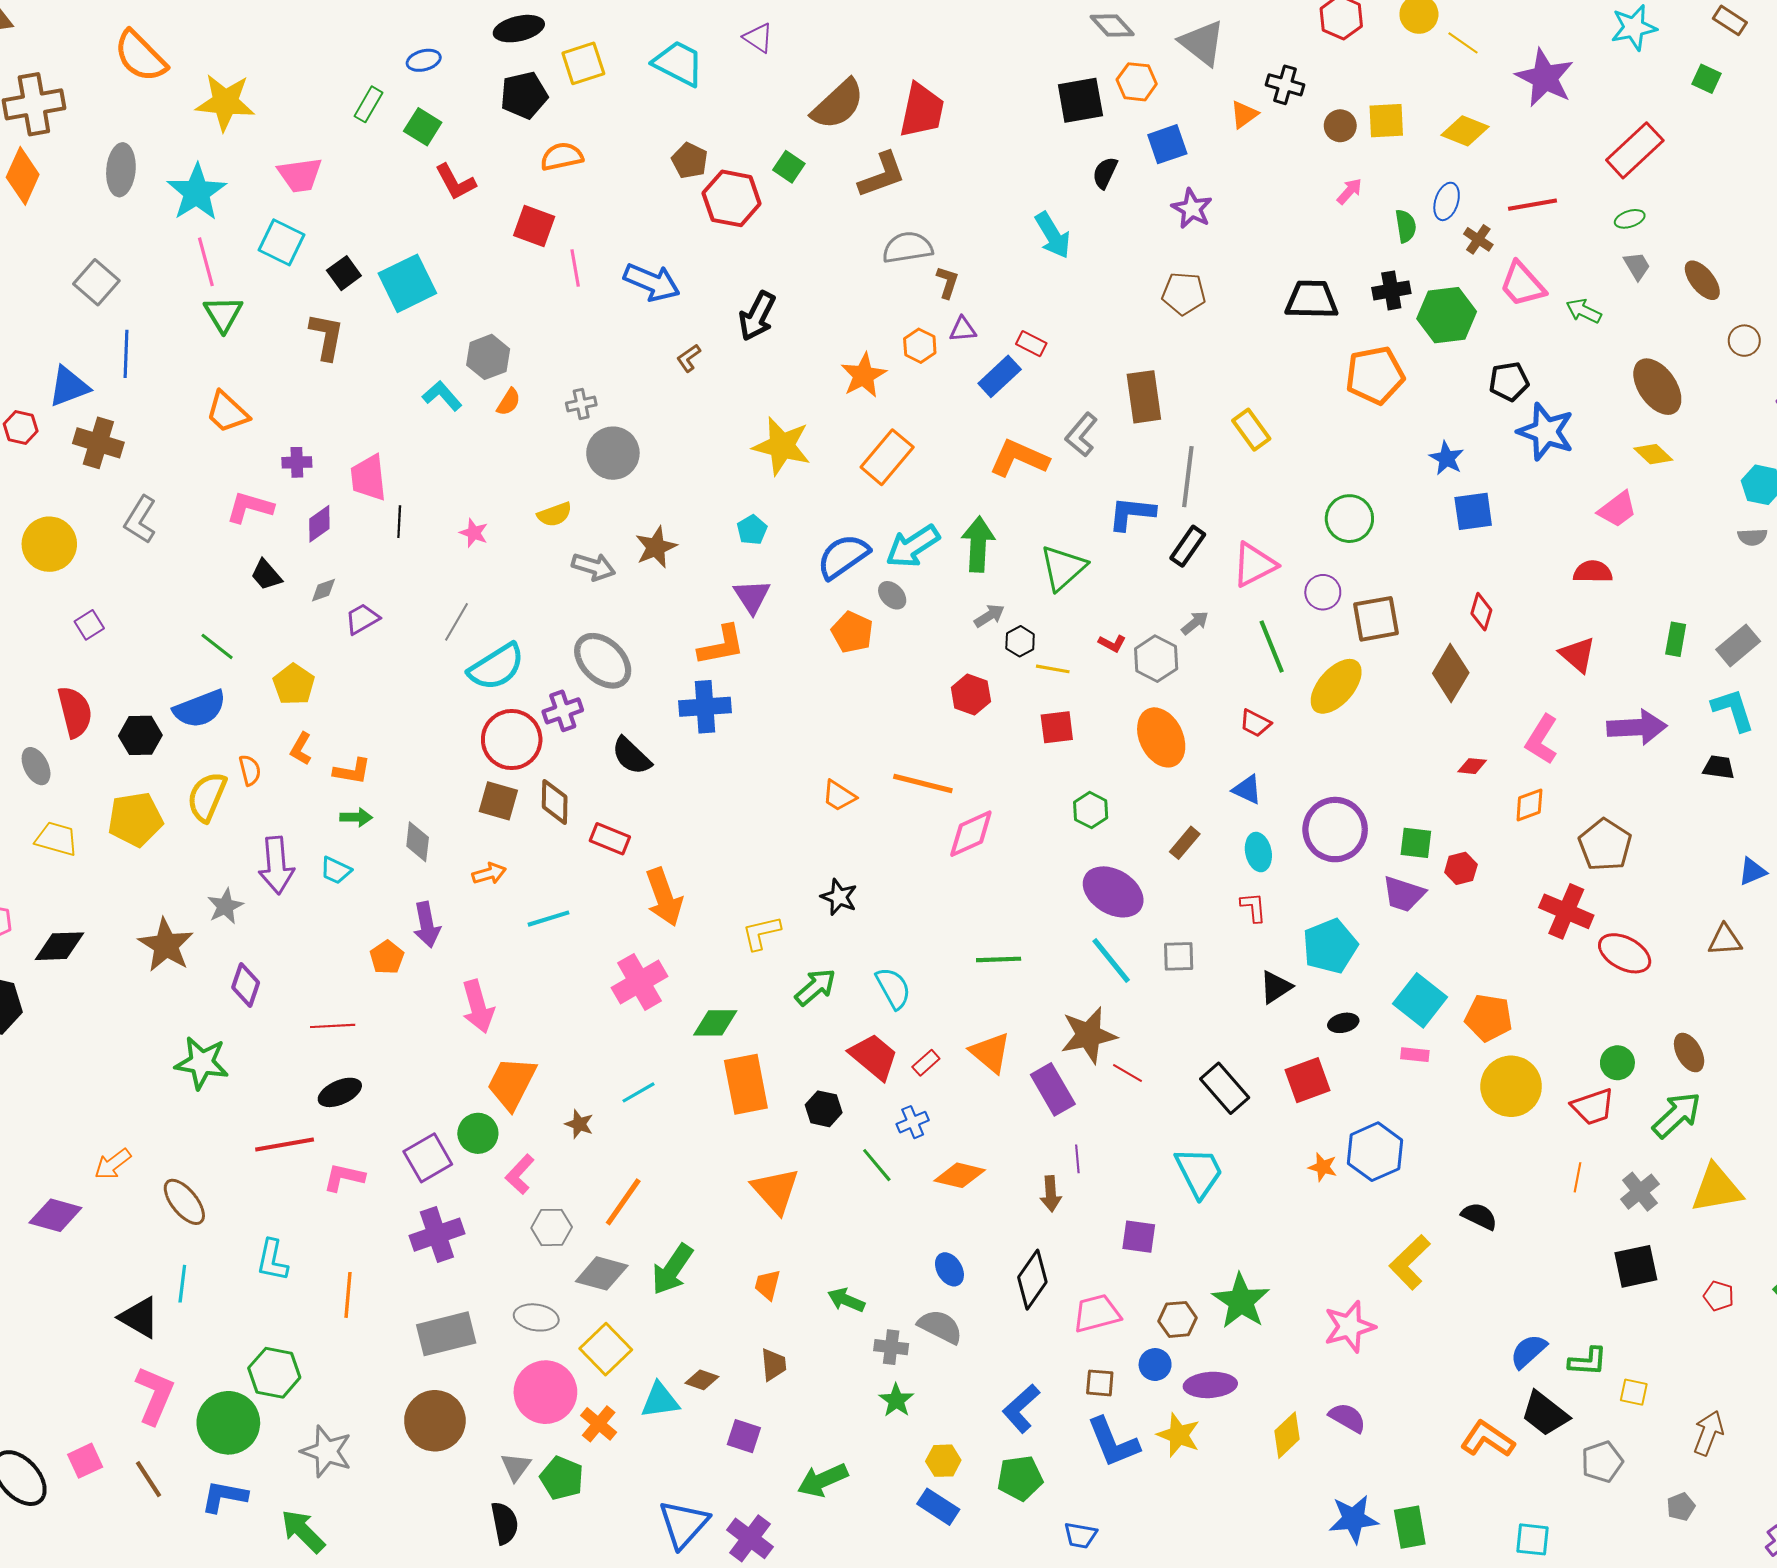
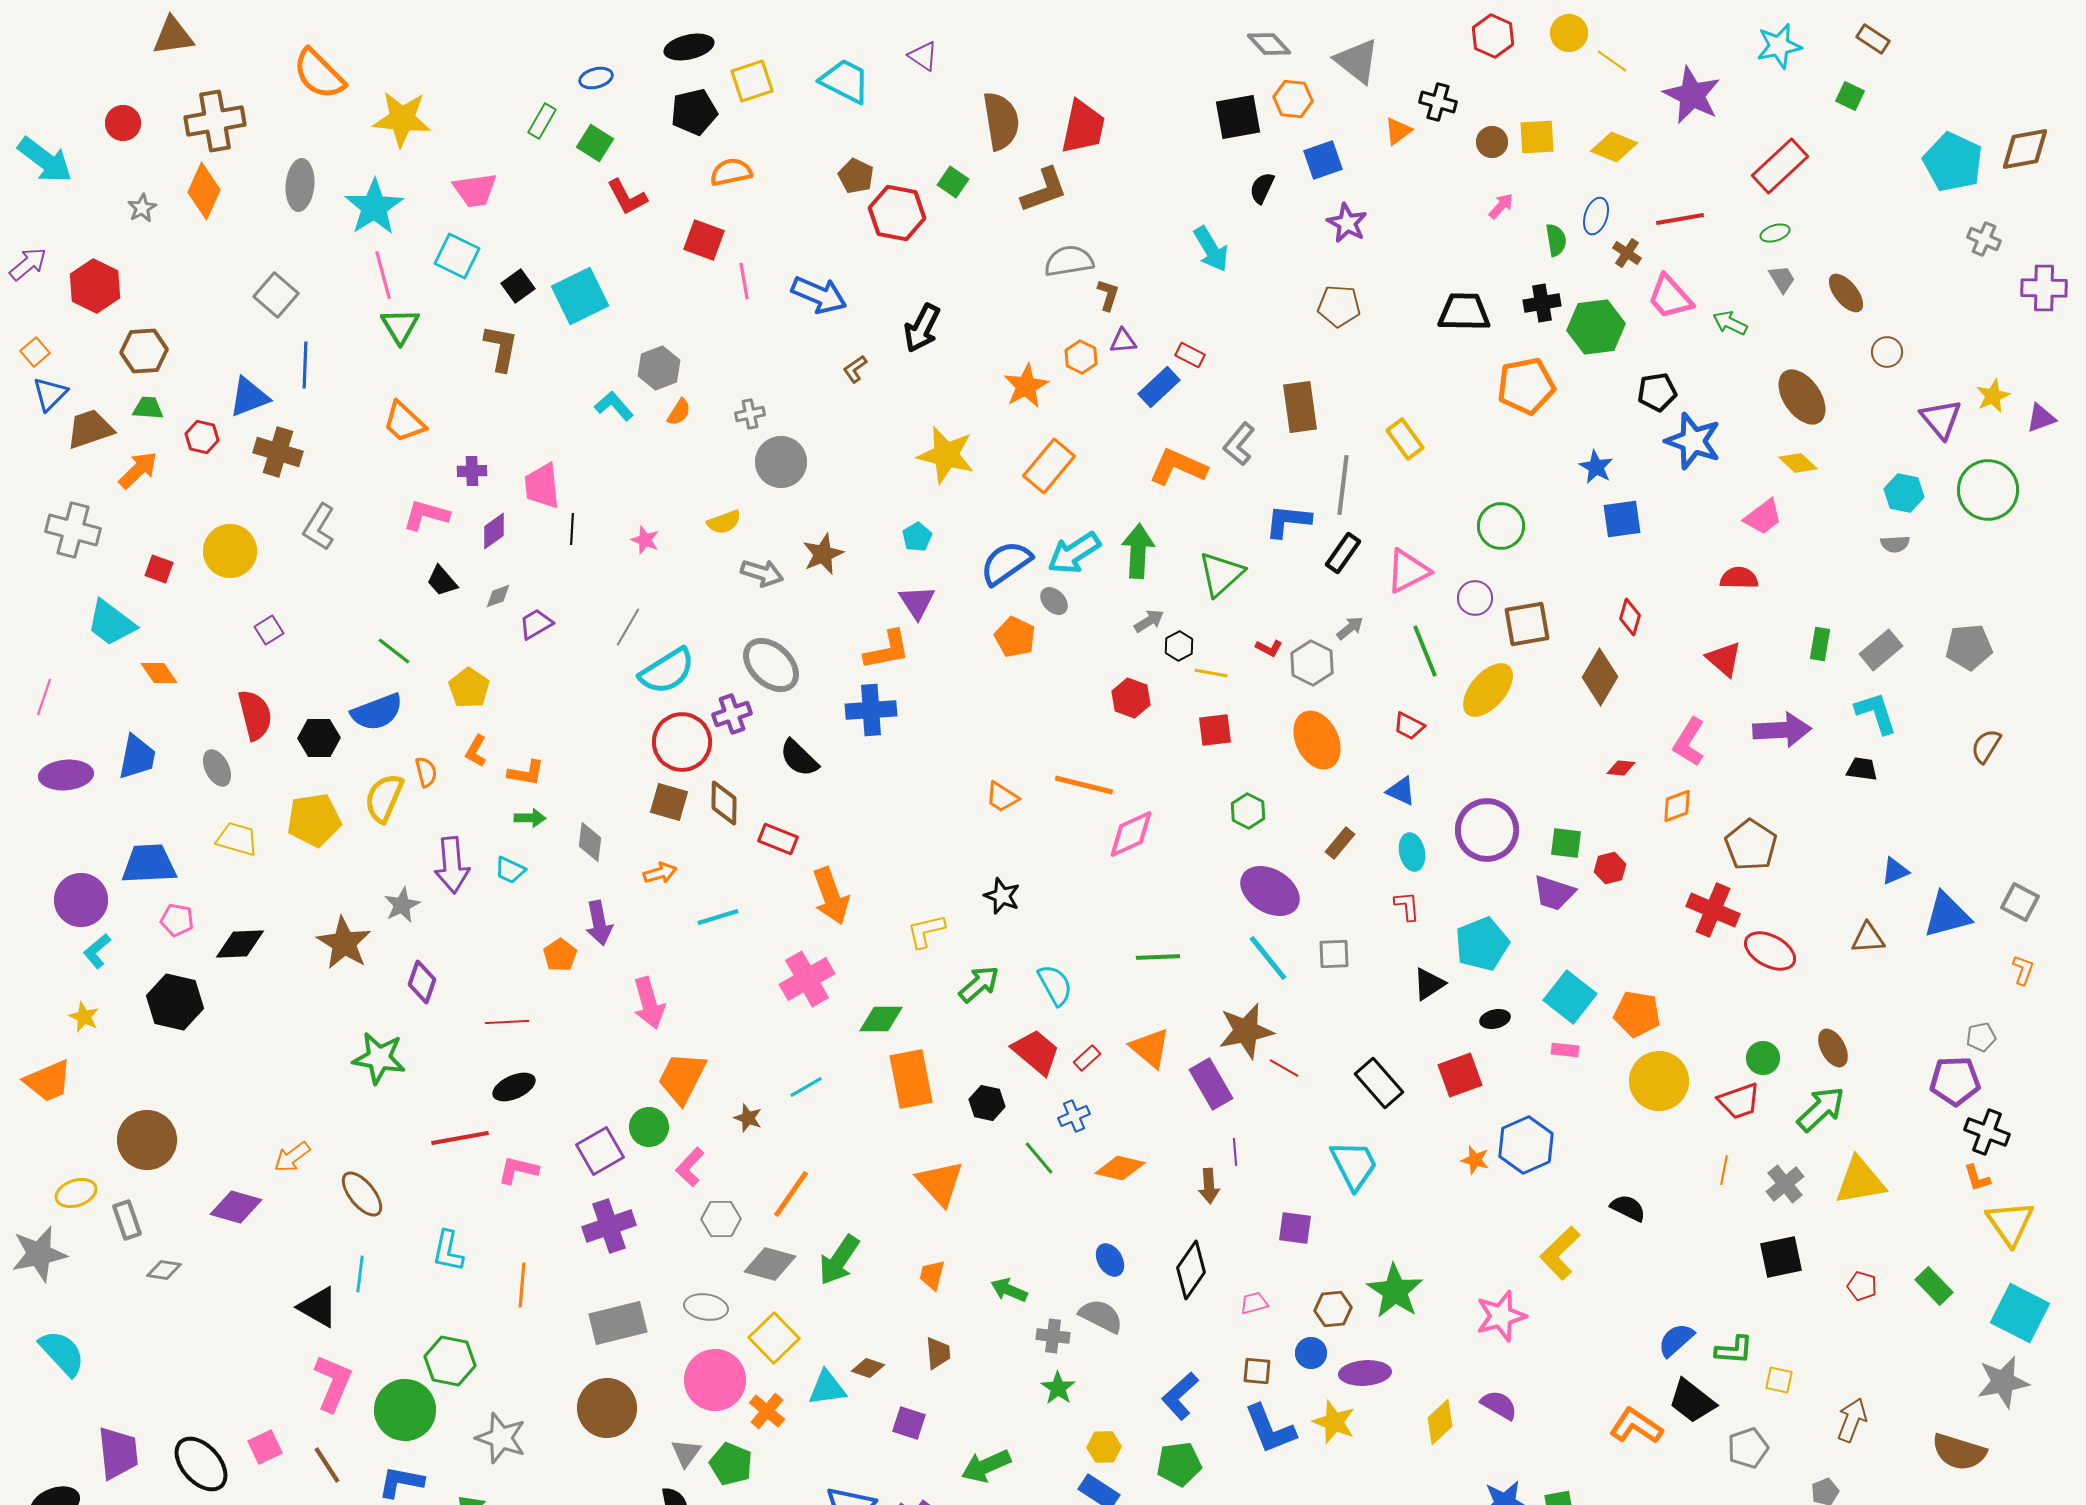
brown semicircle: (838, 104) -> (1001, 121), turned -56
pink trapezoid: (1097, 1313) -> (1254, 1303), size x0.6

